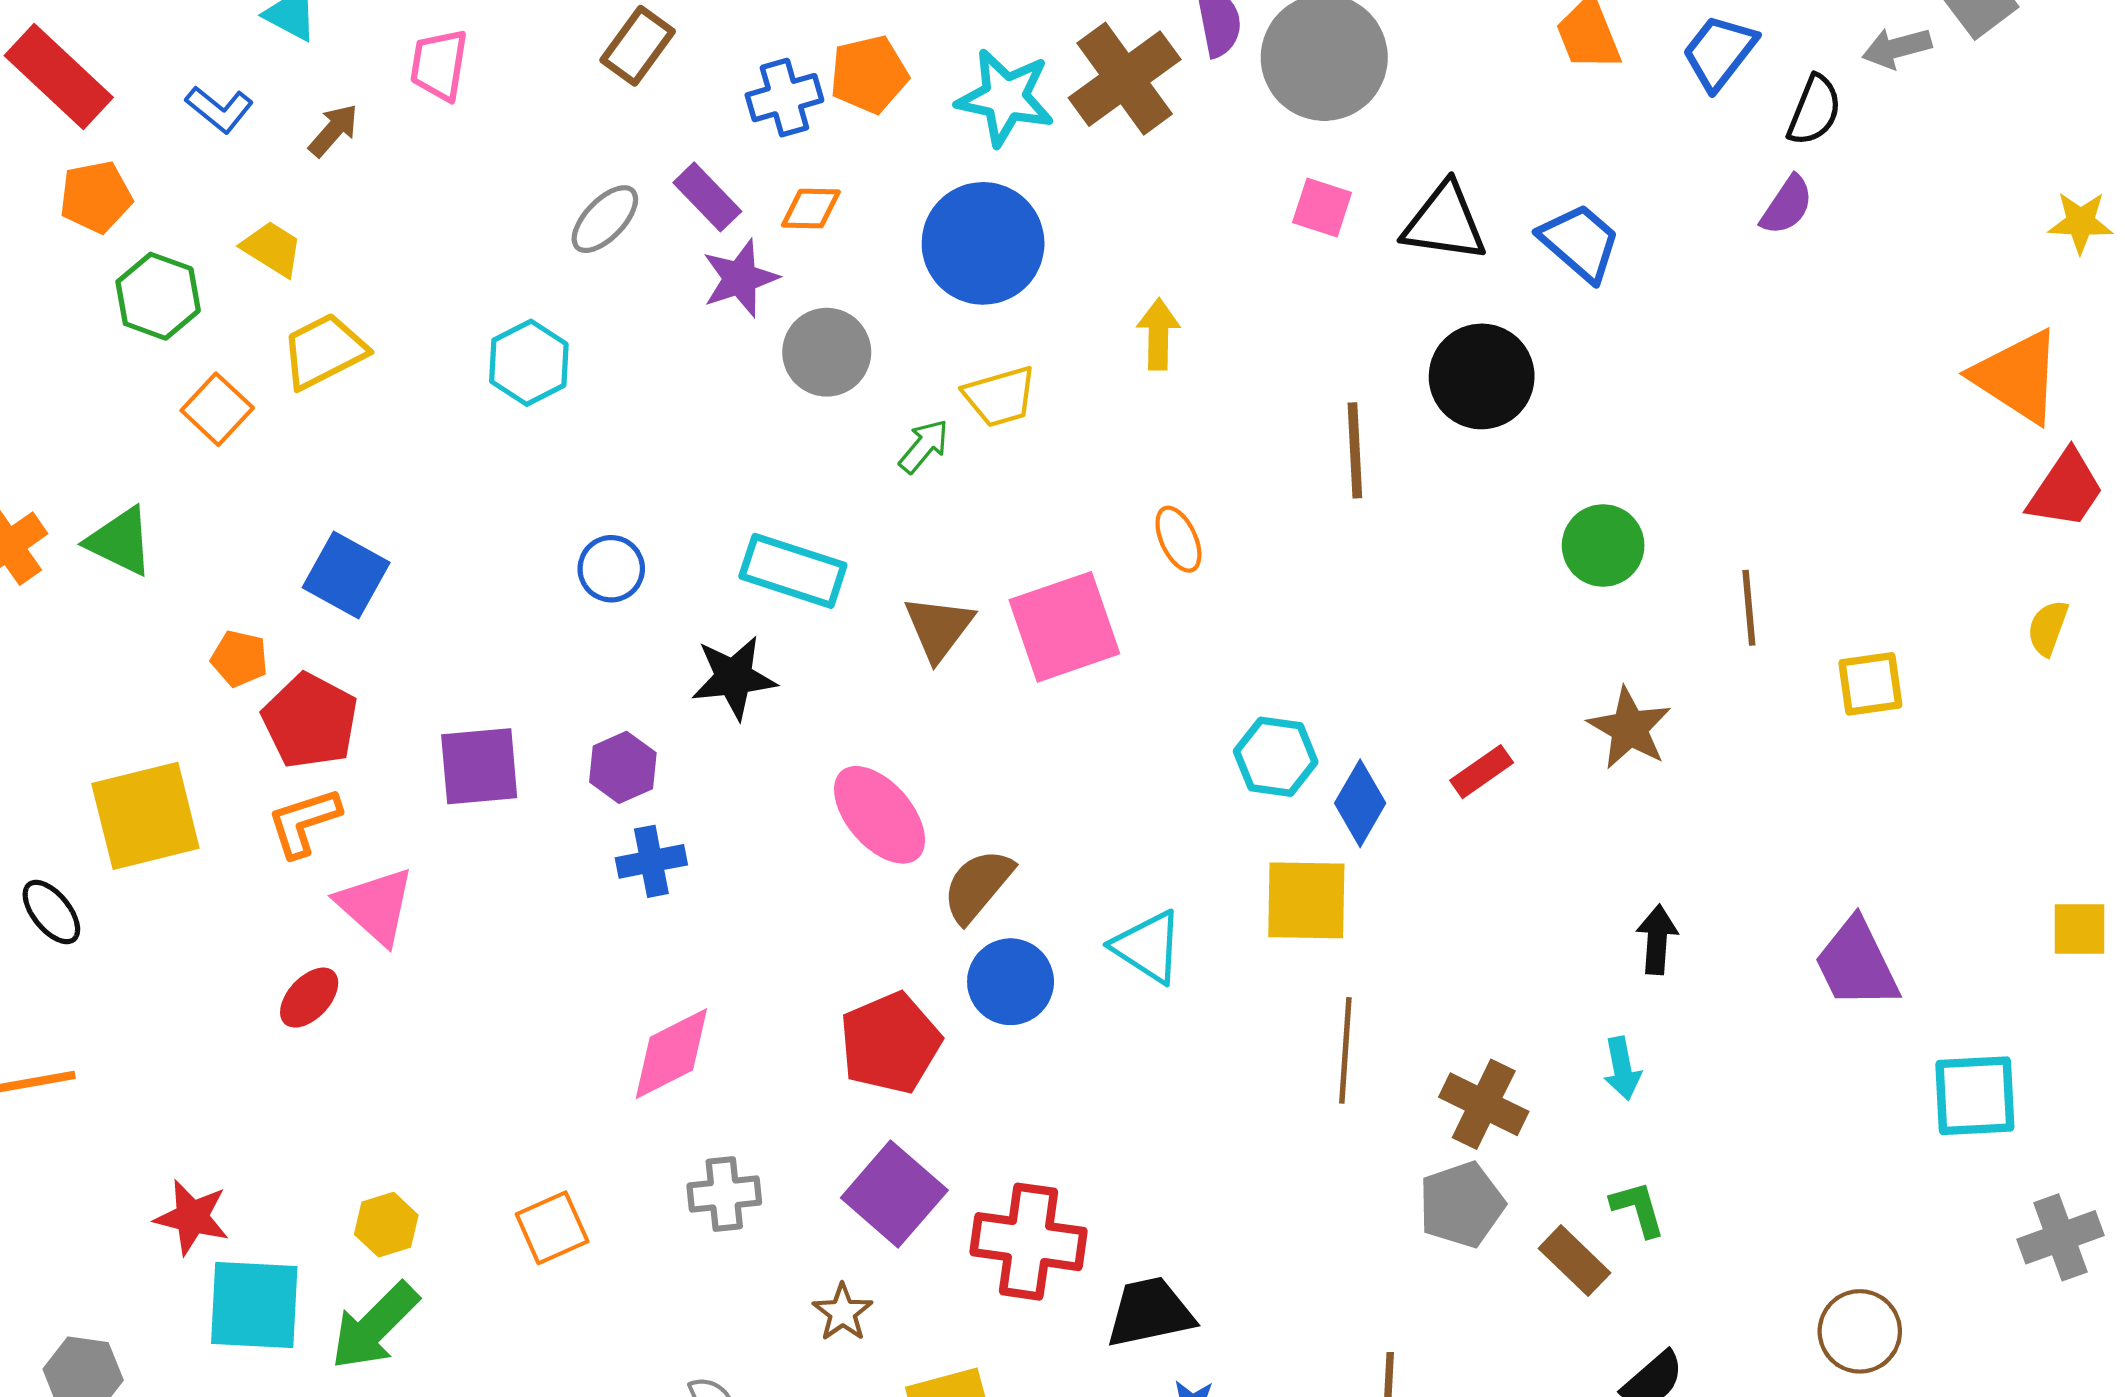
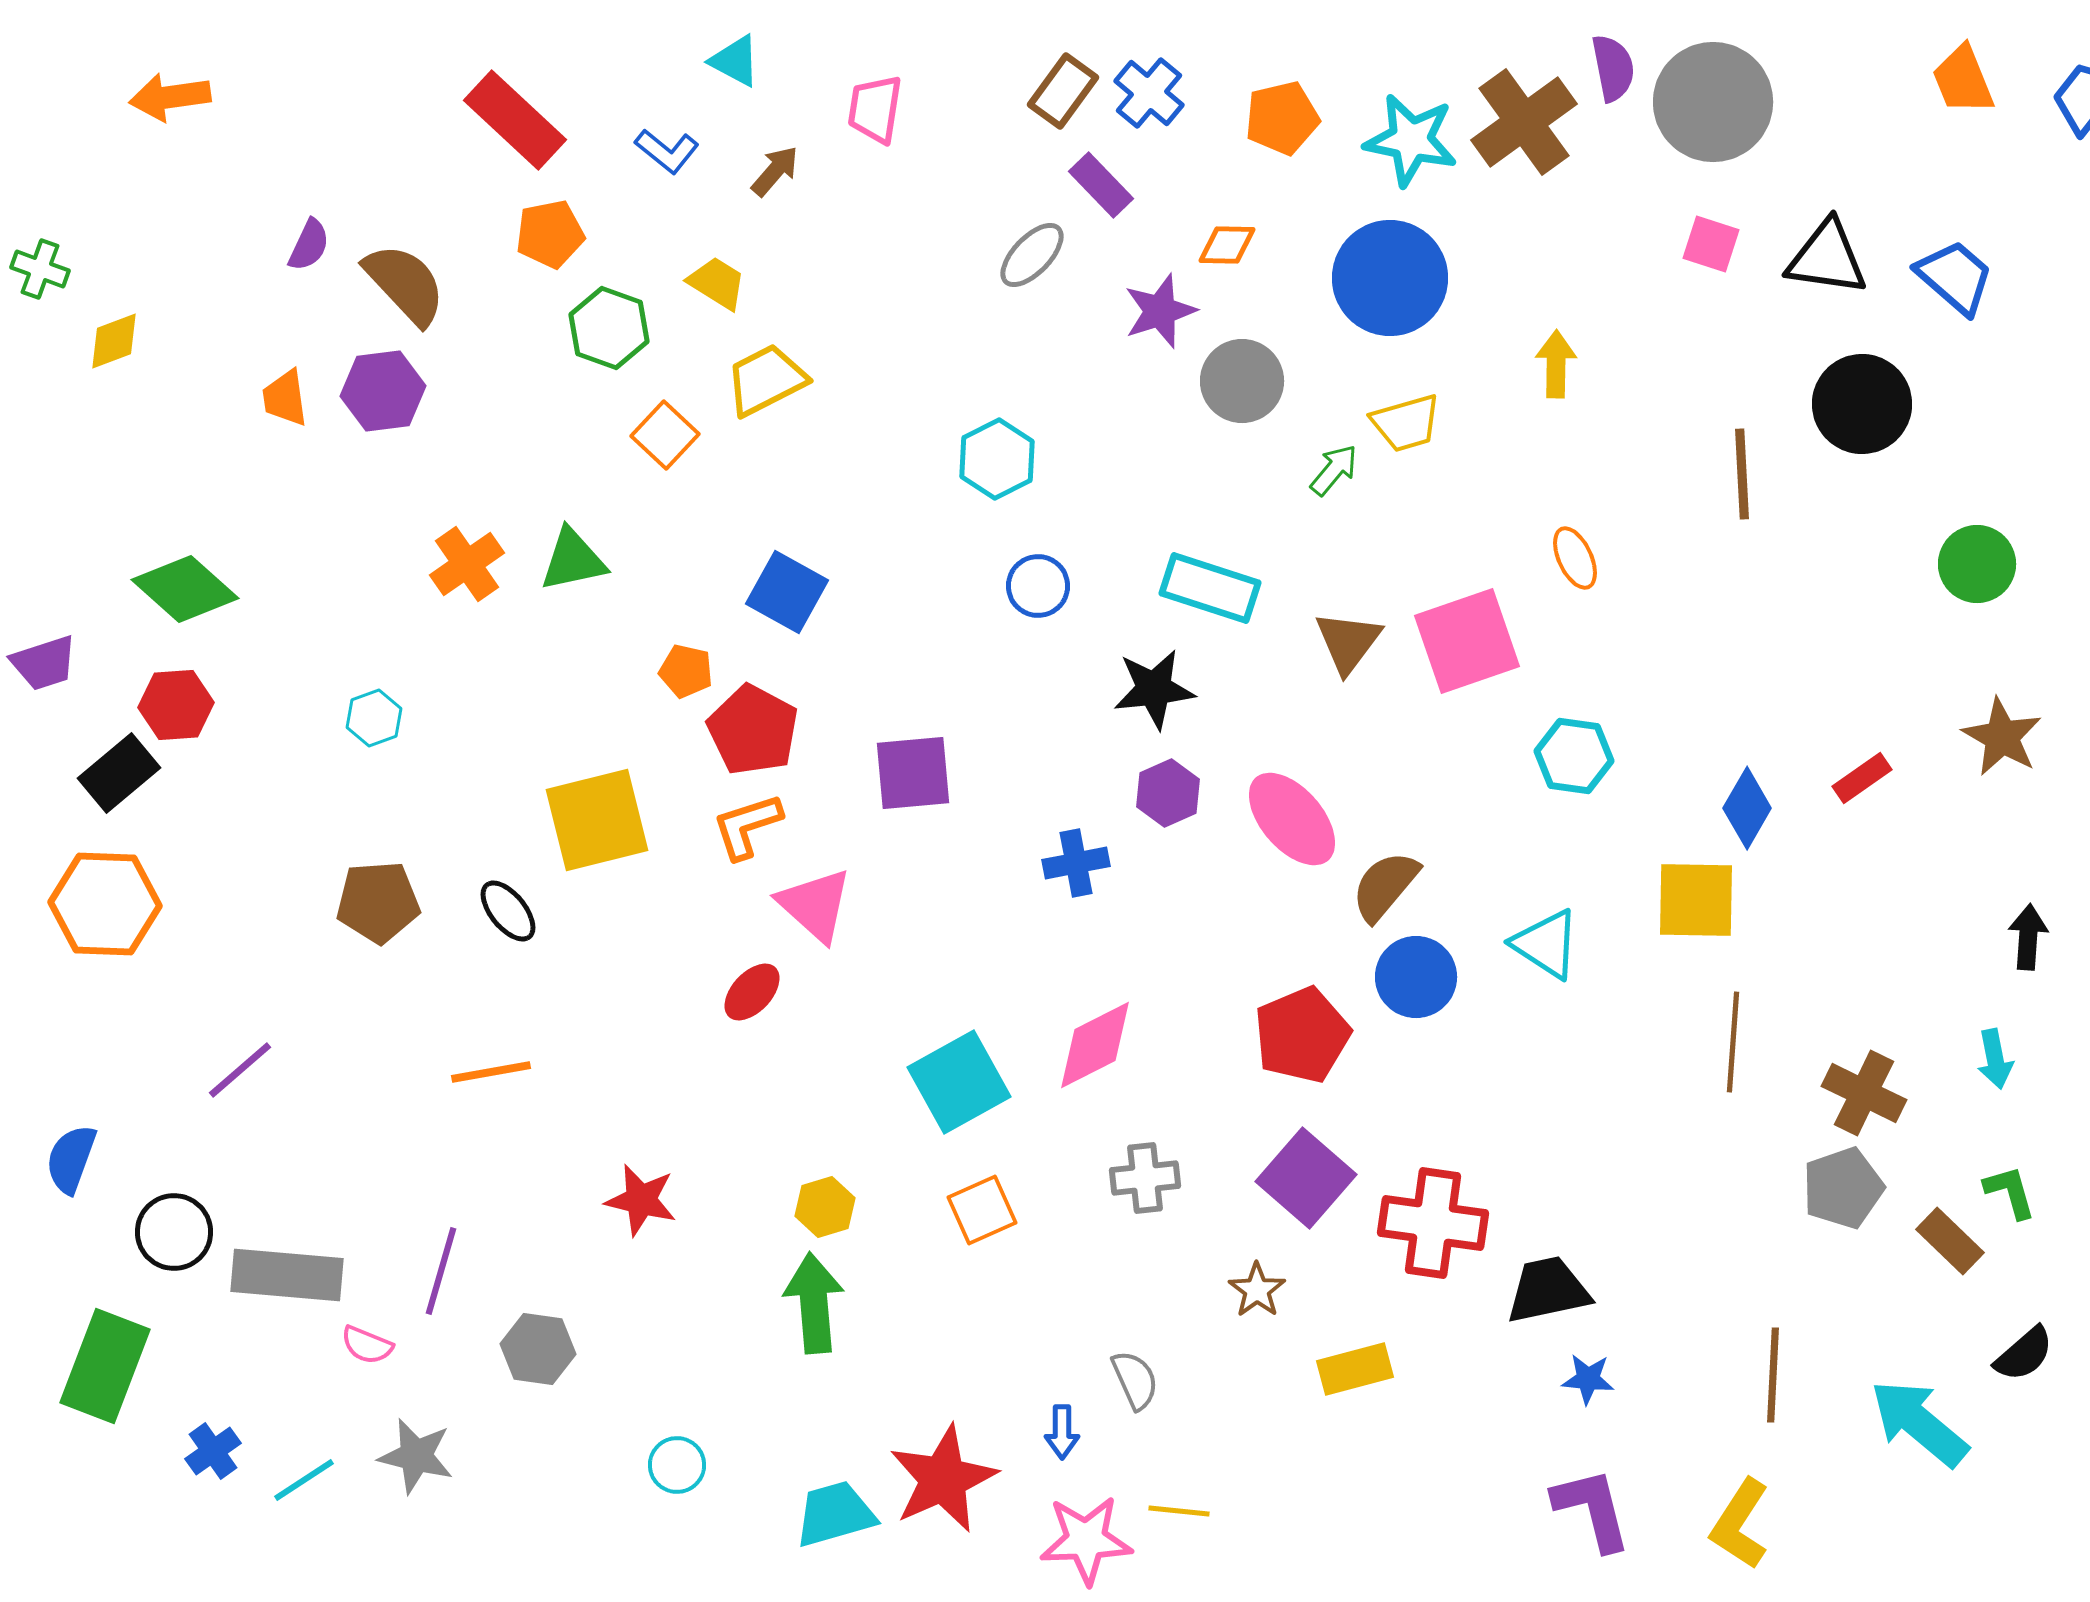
blue cross: (784, 98) -> (1149, 93), moved, turned -34
purple rectangle: (707, 197) -> (1101, 185), moved
cyan hexagon: (529, 363) -> (997, 459), moved
green triangle: (120, 541) -> (573, 560), turned -38
cyan hexagon: (1276, 757) -> (1574, 756), moved
purple hexagon: (623, 767) -> (1168, 793), moved
cyan square: (254, 1305) -> (959, 1082), moved, turned -32
green arrow: (375, 1326) -> (814, 1303), turned 130

